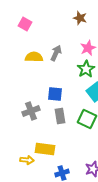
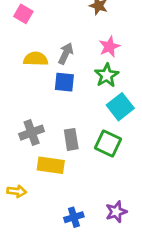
blue square: (55, 94) -> (64, 82), moved
yellow rectangle: (45, 149) -> (51, 165), moved
yellow arrow: (27, 160) -> (17, 191), moved

